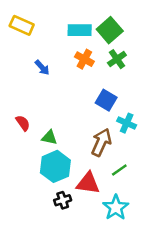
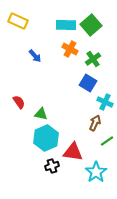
green cross: (117, 59) -> (93, 59), moved
brown arrow: (101, 142) -> (95, 123), moved, size x0.7
green line: (119, 170) -> (107, 141), moved

